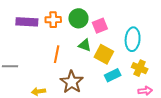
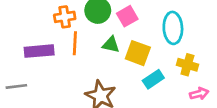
purple rectangle: (27, 22) -> (39, 51), moved
orange line: (57, 54) -> (75, 43), moved

